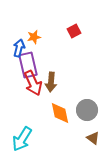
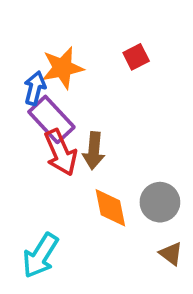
orange star: (34, 37) -> (62, 68), size x1.6
purple rectangle: (28, 65) -> (51, 119), turned -30

